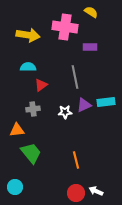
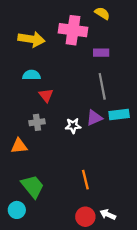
gray line: (75, 77) -> (102, 86), moved
red triangle: (41, 85) -> (46, 95), turned -32
green trapezoid: (31, 153) -> (33, 186), moved

